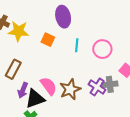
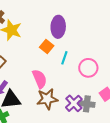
orange square: (48, 40) -> (47, 47), moved
pink semicircle: (49, 86) -> (40, 79), moved

